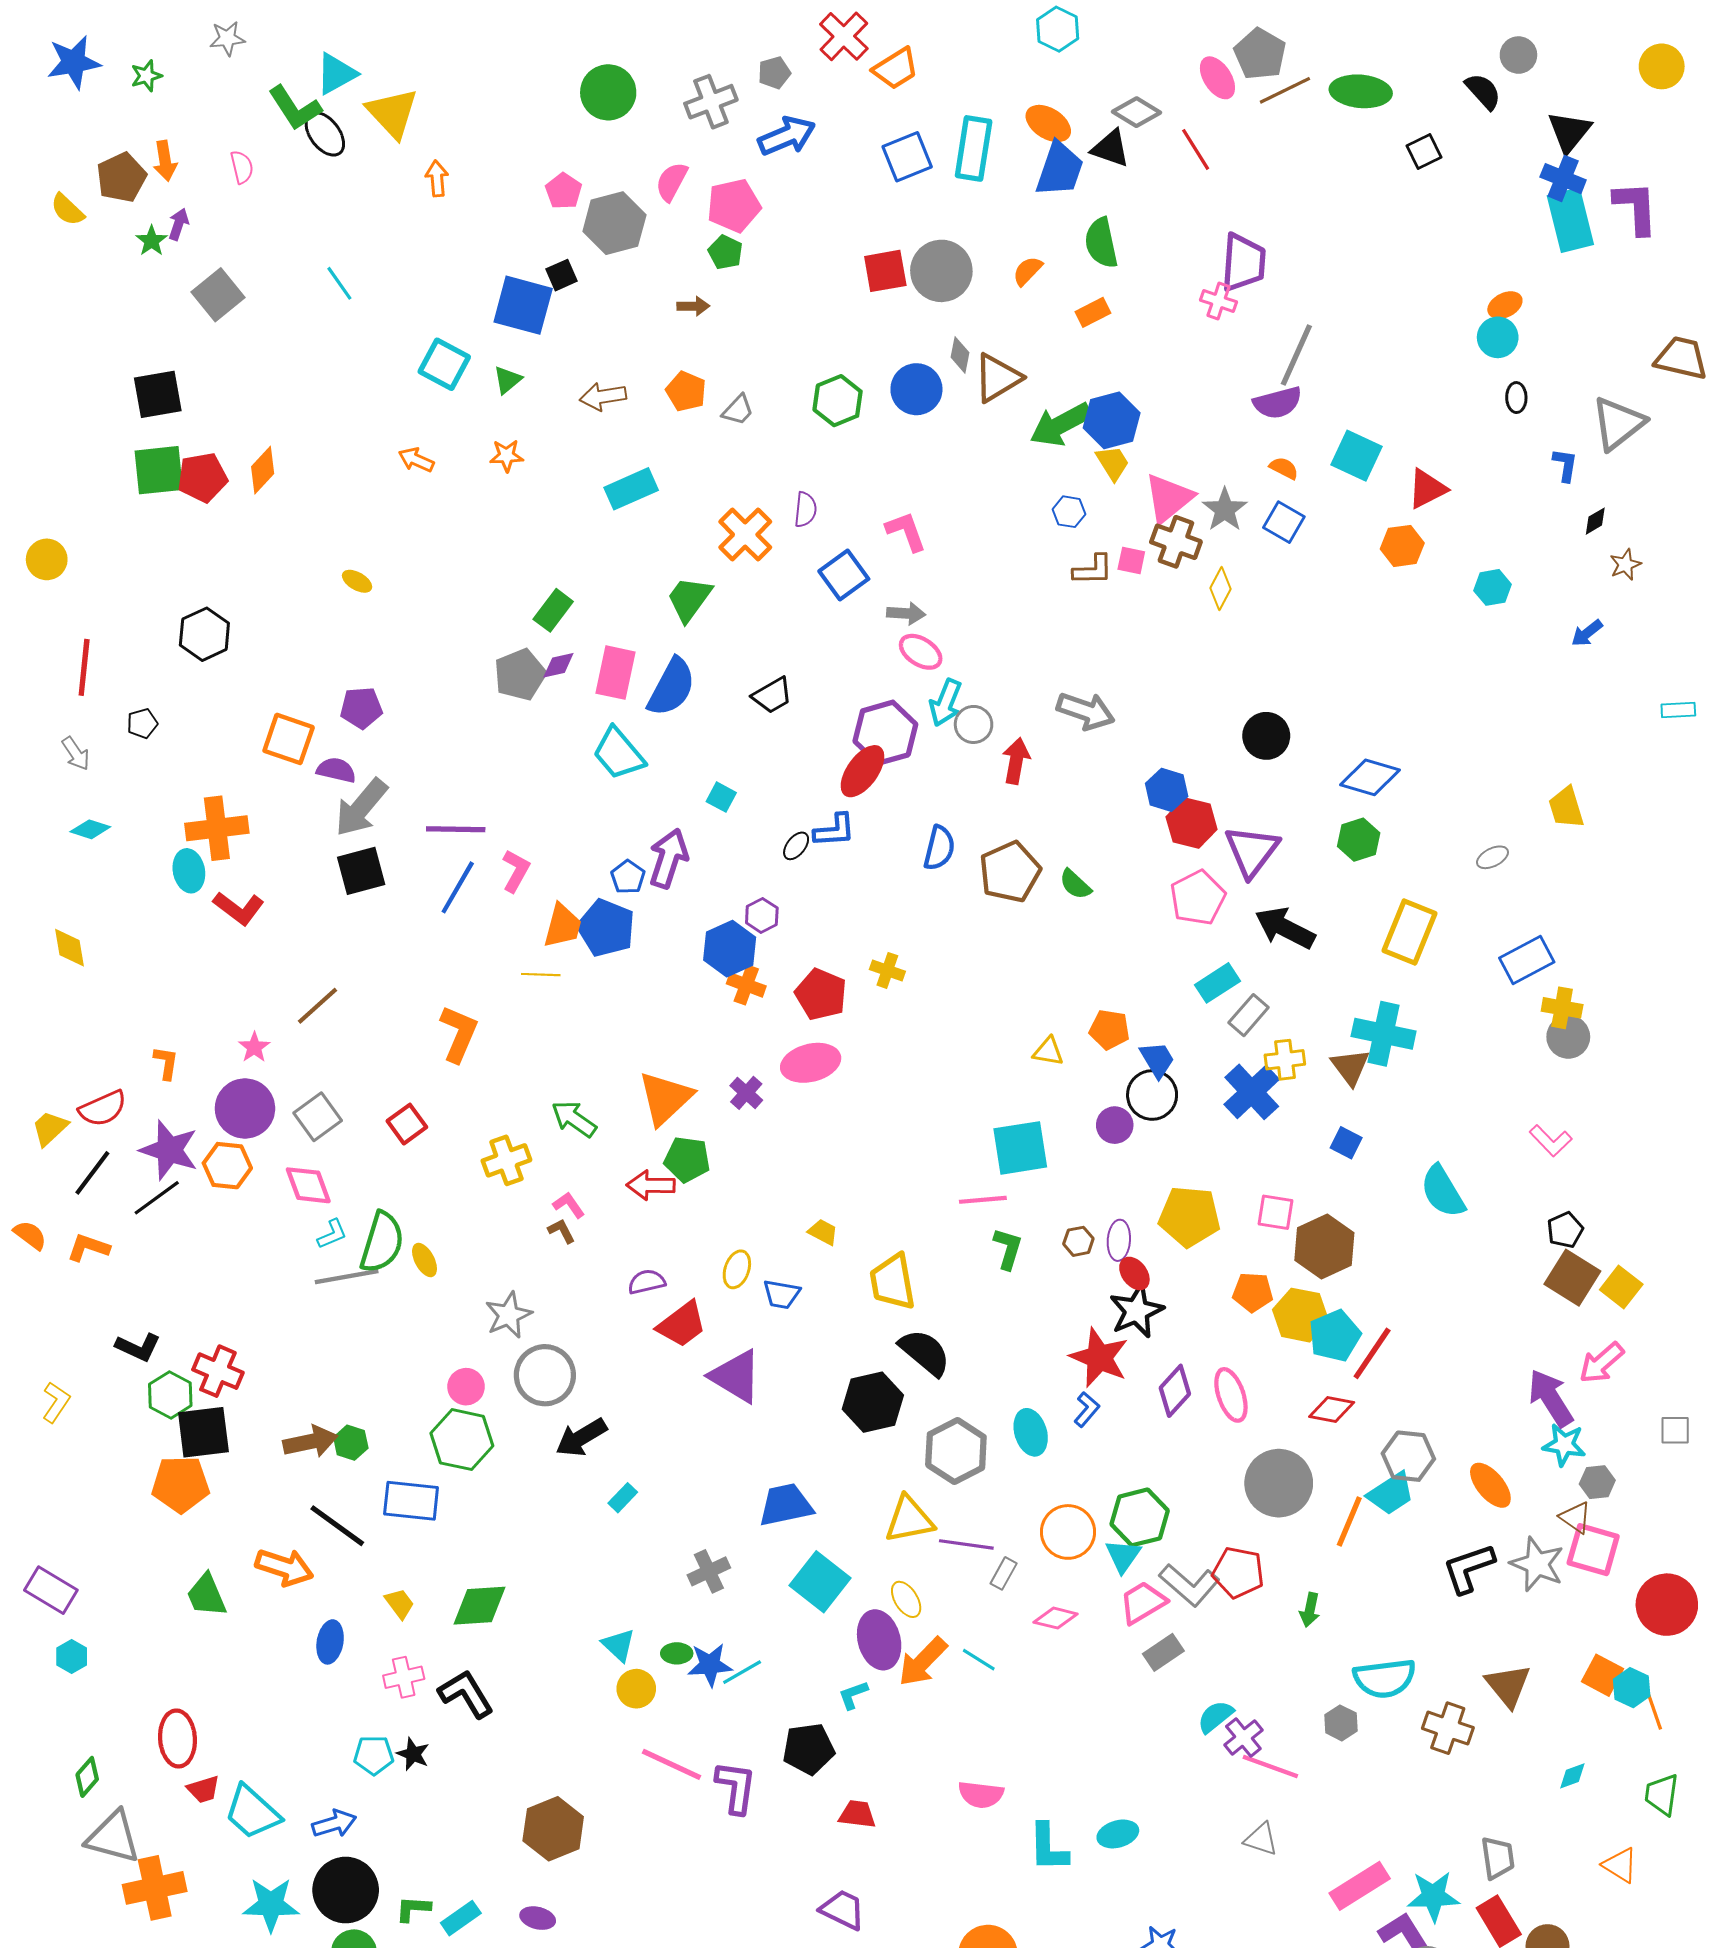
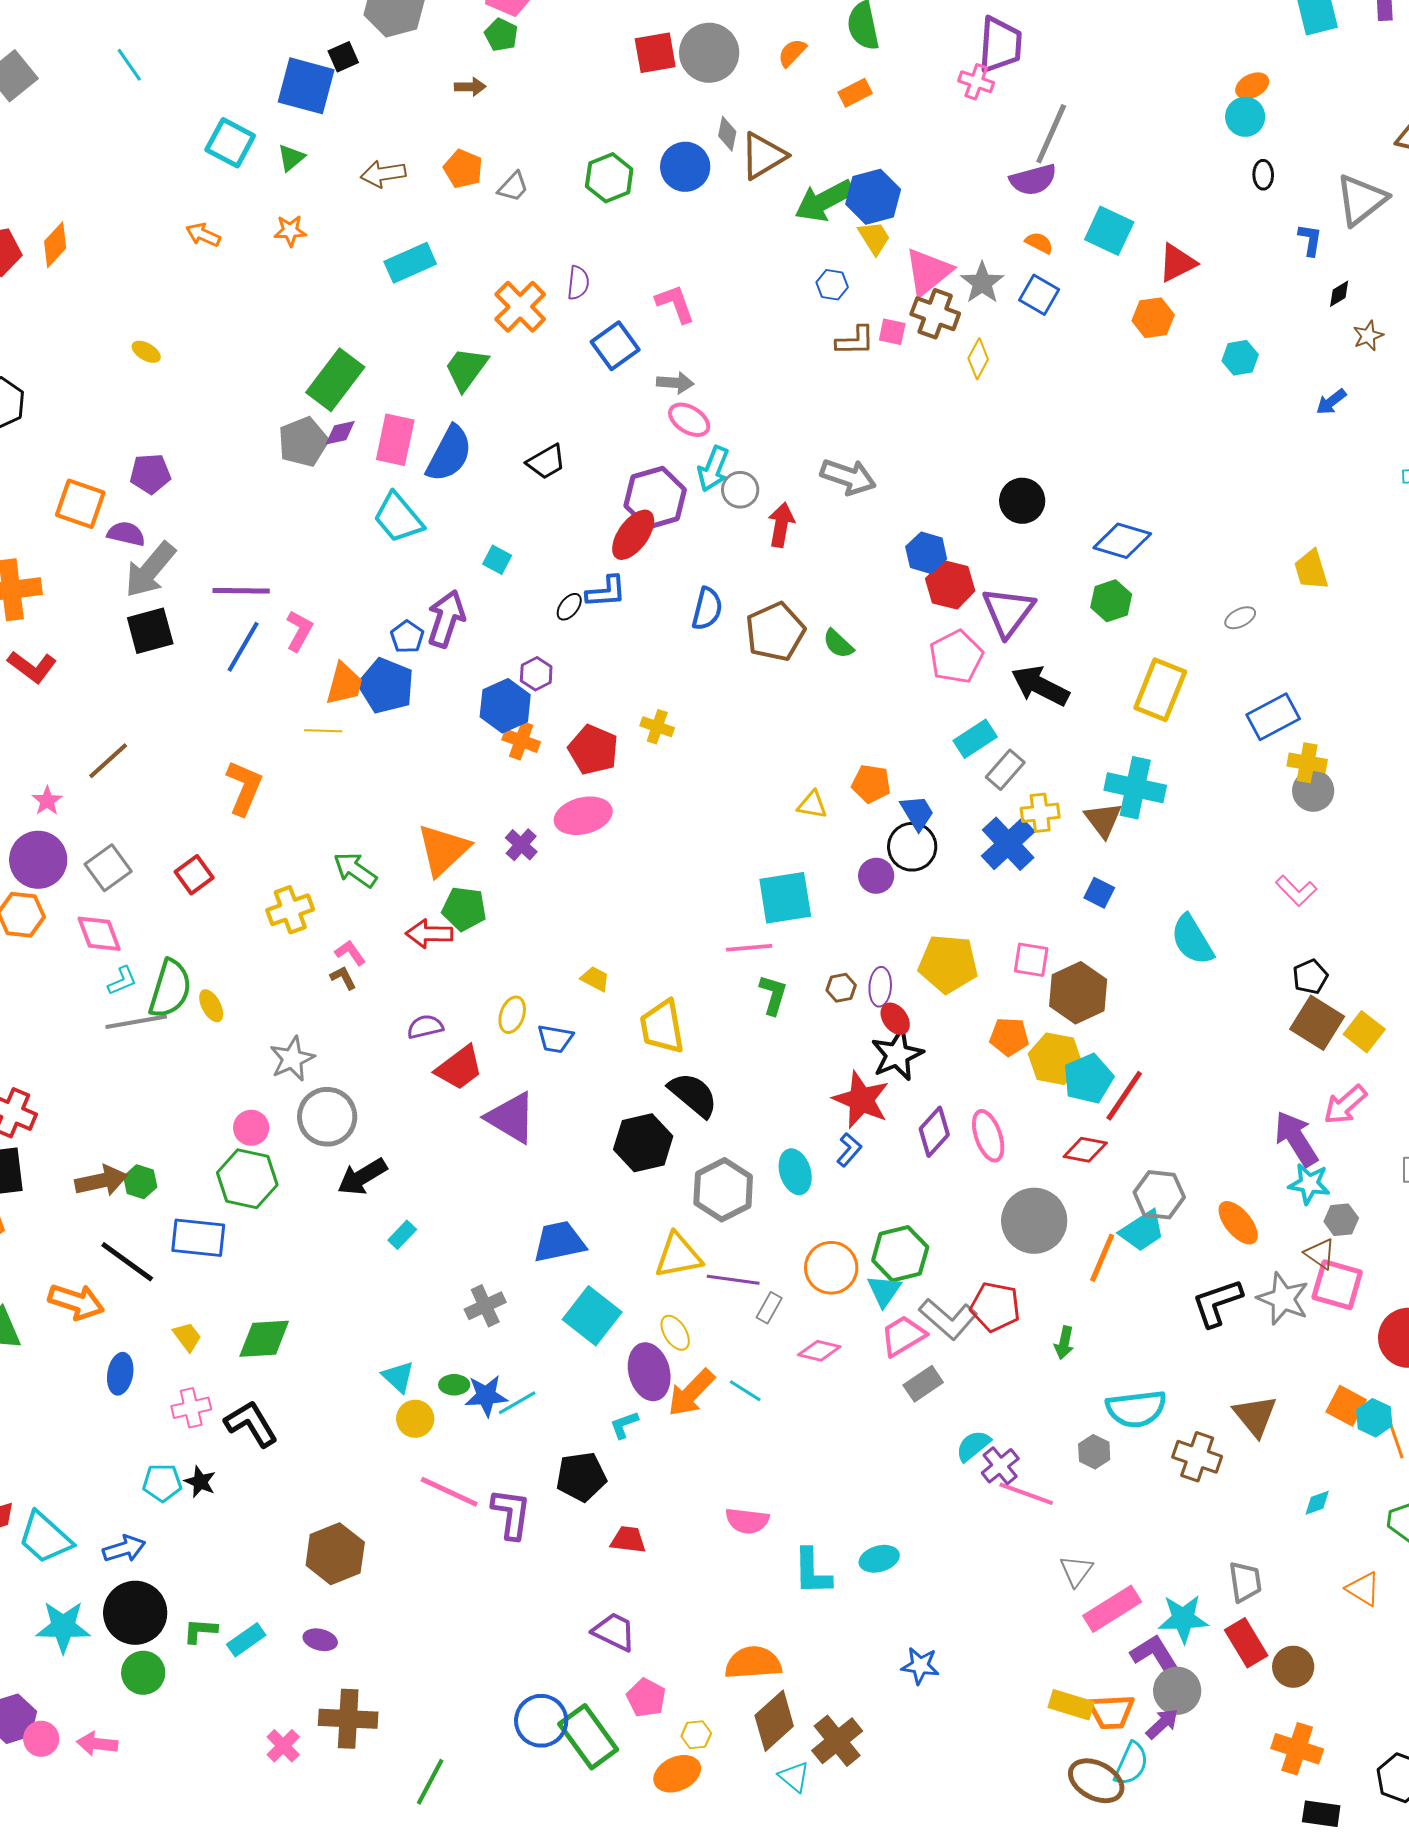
green rectangle: (553, 610) -> (335, 380), size x1.5
gray triangle: (1261, 1839) -> (1076, 1571), moved, turned 48

